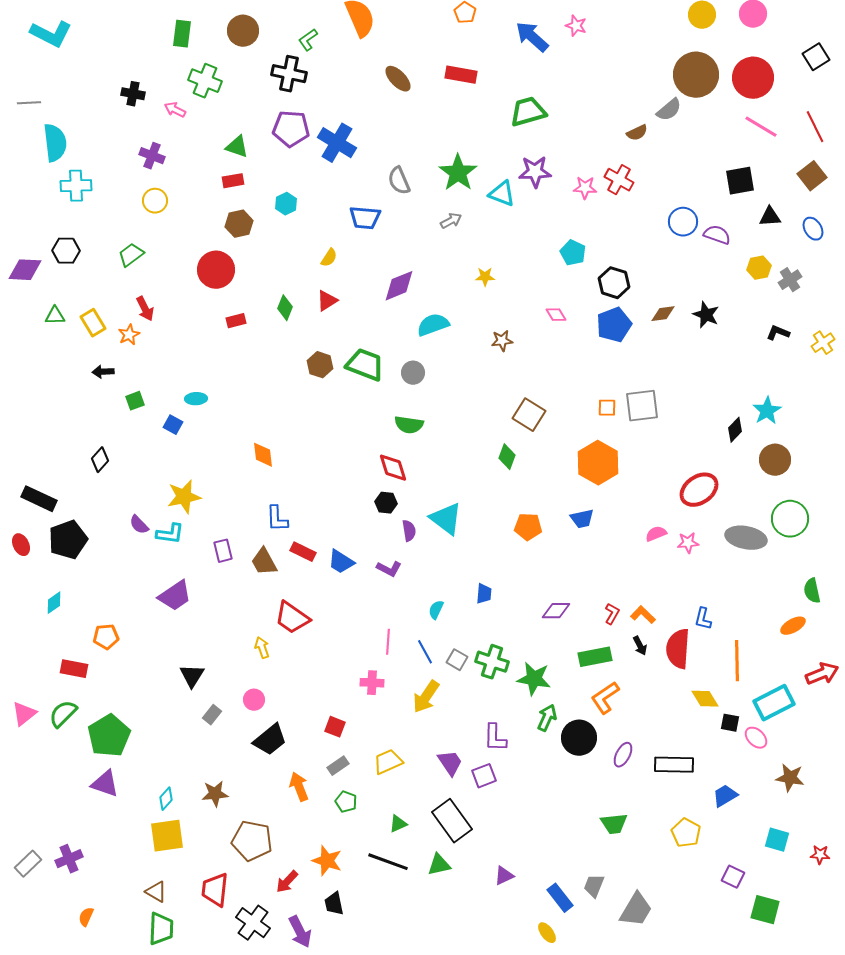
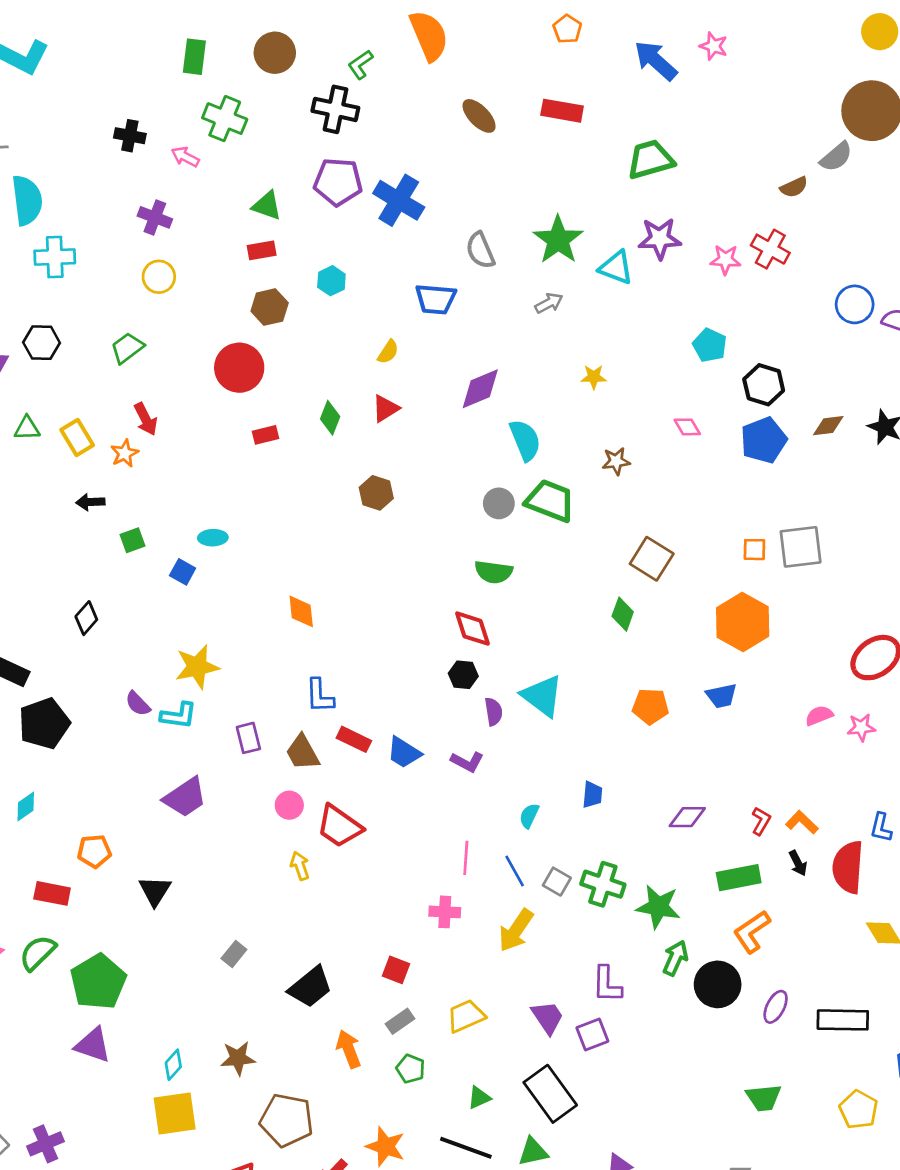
cyan semicircle: (433, 325) -> (525, 440), turned 88
green trapezoid: (365, 365) -> (550, 501), moved
black triangle: (192, 676) -> (155, 891), moved
pink circle: (254, 700) -> (289, 805), moved

